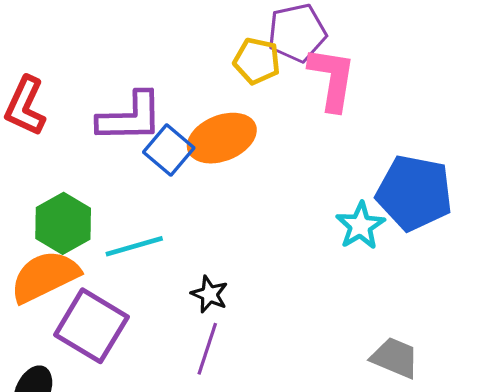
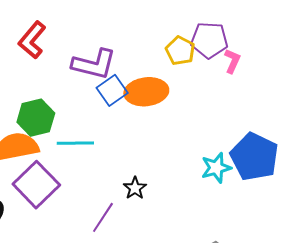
pink L-shape: (332, 79) -> (232, 61), moved, size x0.6
black star: (209, 294) -> (135, 188), moved

